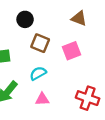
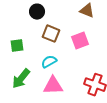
pink triangle: (42, 99) -> (53, 86), size x1.5

